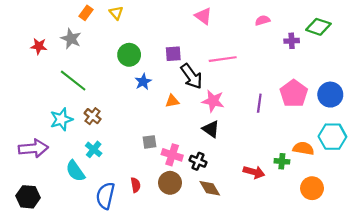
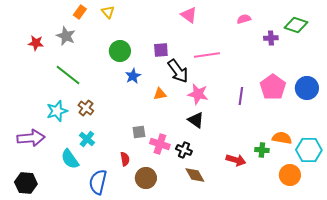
cyan hexagon: (332, 137) -> (309, 150), moved
brown circle: (170, 183) -> (146, 178), moved
red semicircle: (136, 185) -> (125, 159), moved

